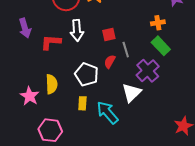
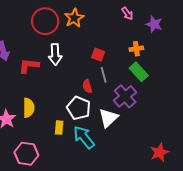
red square: (109, 34) -> (98, 55), moved, turned 32
red semicircle: (110, 62) -> (87, 86), turned -48
white pentagon: (87, 74) -> (79, 108), moved

